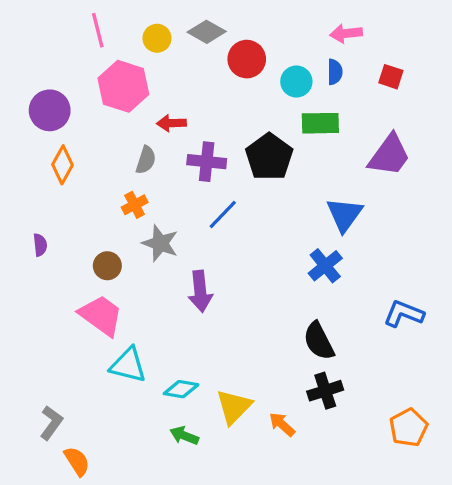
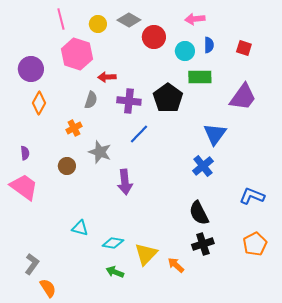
pink arrow: (346, 33) -> (195, 19), moved
orange cross: (135, 205) -> (74, 128), moved
pink trapezoid: (101, 315) -> (24, 187), moved
cyan triangle: (128, 365) -> (80, 228), size x0.7
orange pentagon: (409, 428) -> (255, 244), moved

